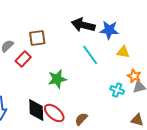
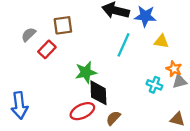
cyan line: (90, 55) -> (124, 45), turned 60
black diamond: (36, 110) -> (98, 93), moved
red ellipse: (54, 113) -> (82, 111), turned -65

